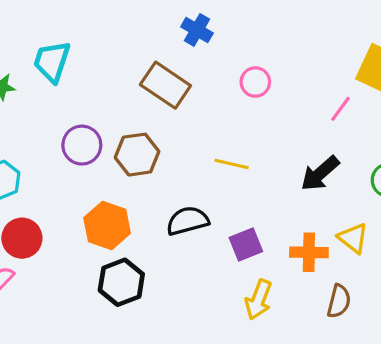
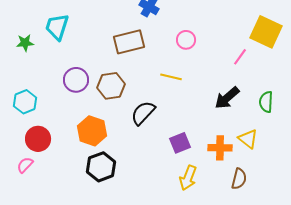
brown rectangle: (165, 85) -> (129, 42), turned -48
yellow line: (232, 164) -> (171, 77), moved
black semicircle: (188, 221) -> (143, 113), moved, turned -32

